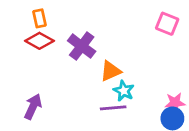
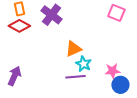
purple cross: (82, 46) -> (51, 15), moved
pink star: (175, 103) -> (112, 71), moved

